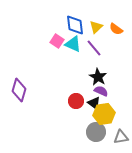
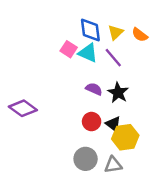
purple diamond: (19, 90) -> (23, 108), turned -70
purple semicircle: (101, 91) -> (94, 89), moved
gray circle: (96, 132) -> (86, 159), moved
gray triangle: (121, 137) -> (113, 165), moved

